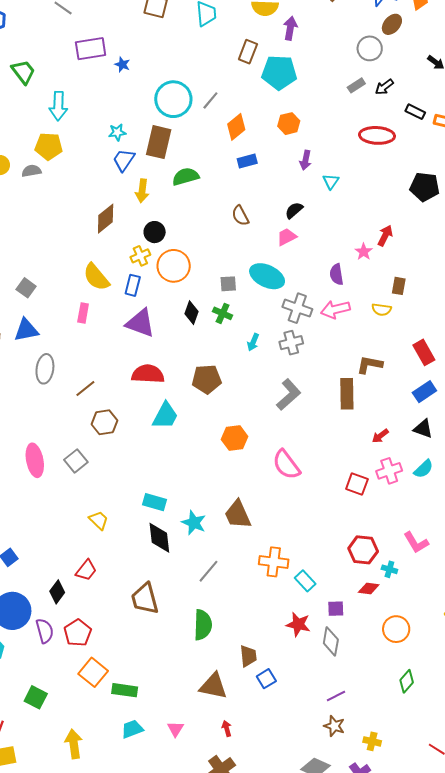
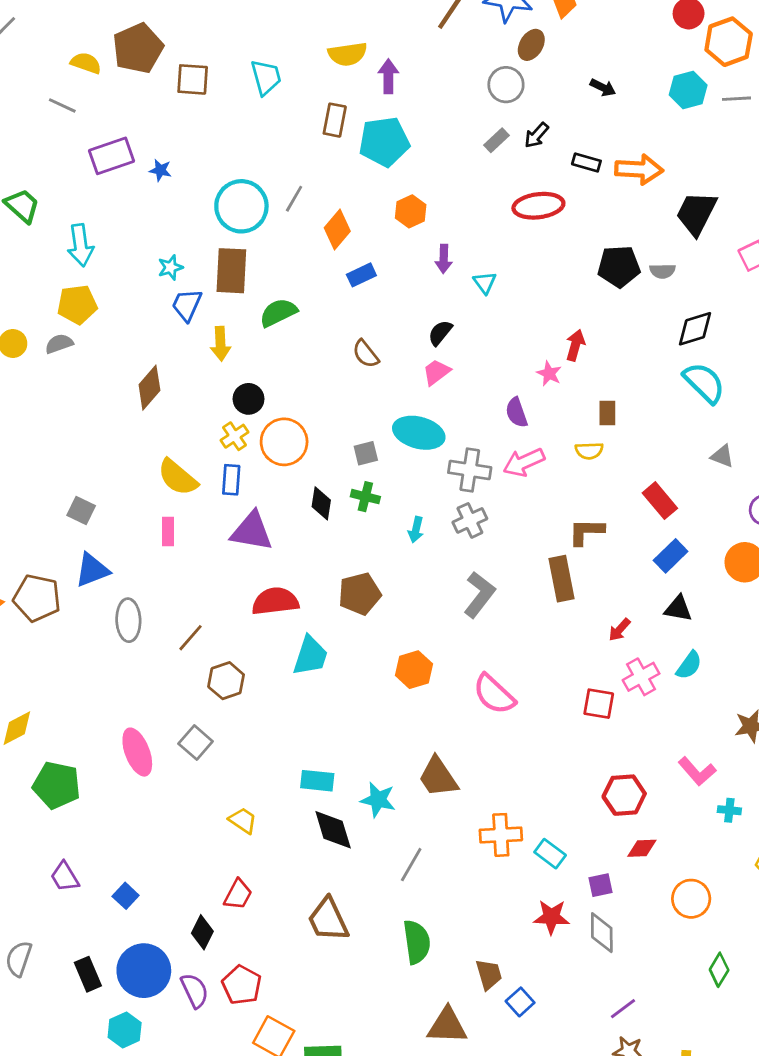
brown diamond: (106, 219) -> (149, 388), moved
cyan cross: (389, 569) -> (729, 810), moved

